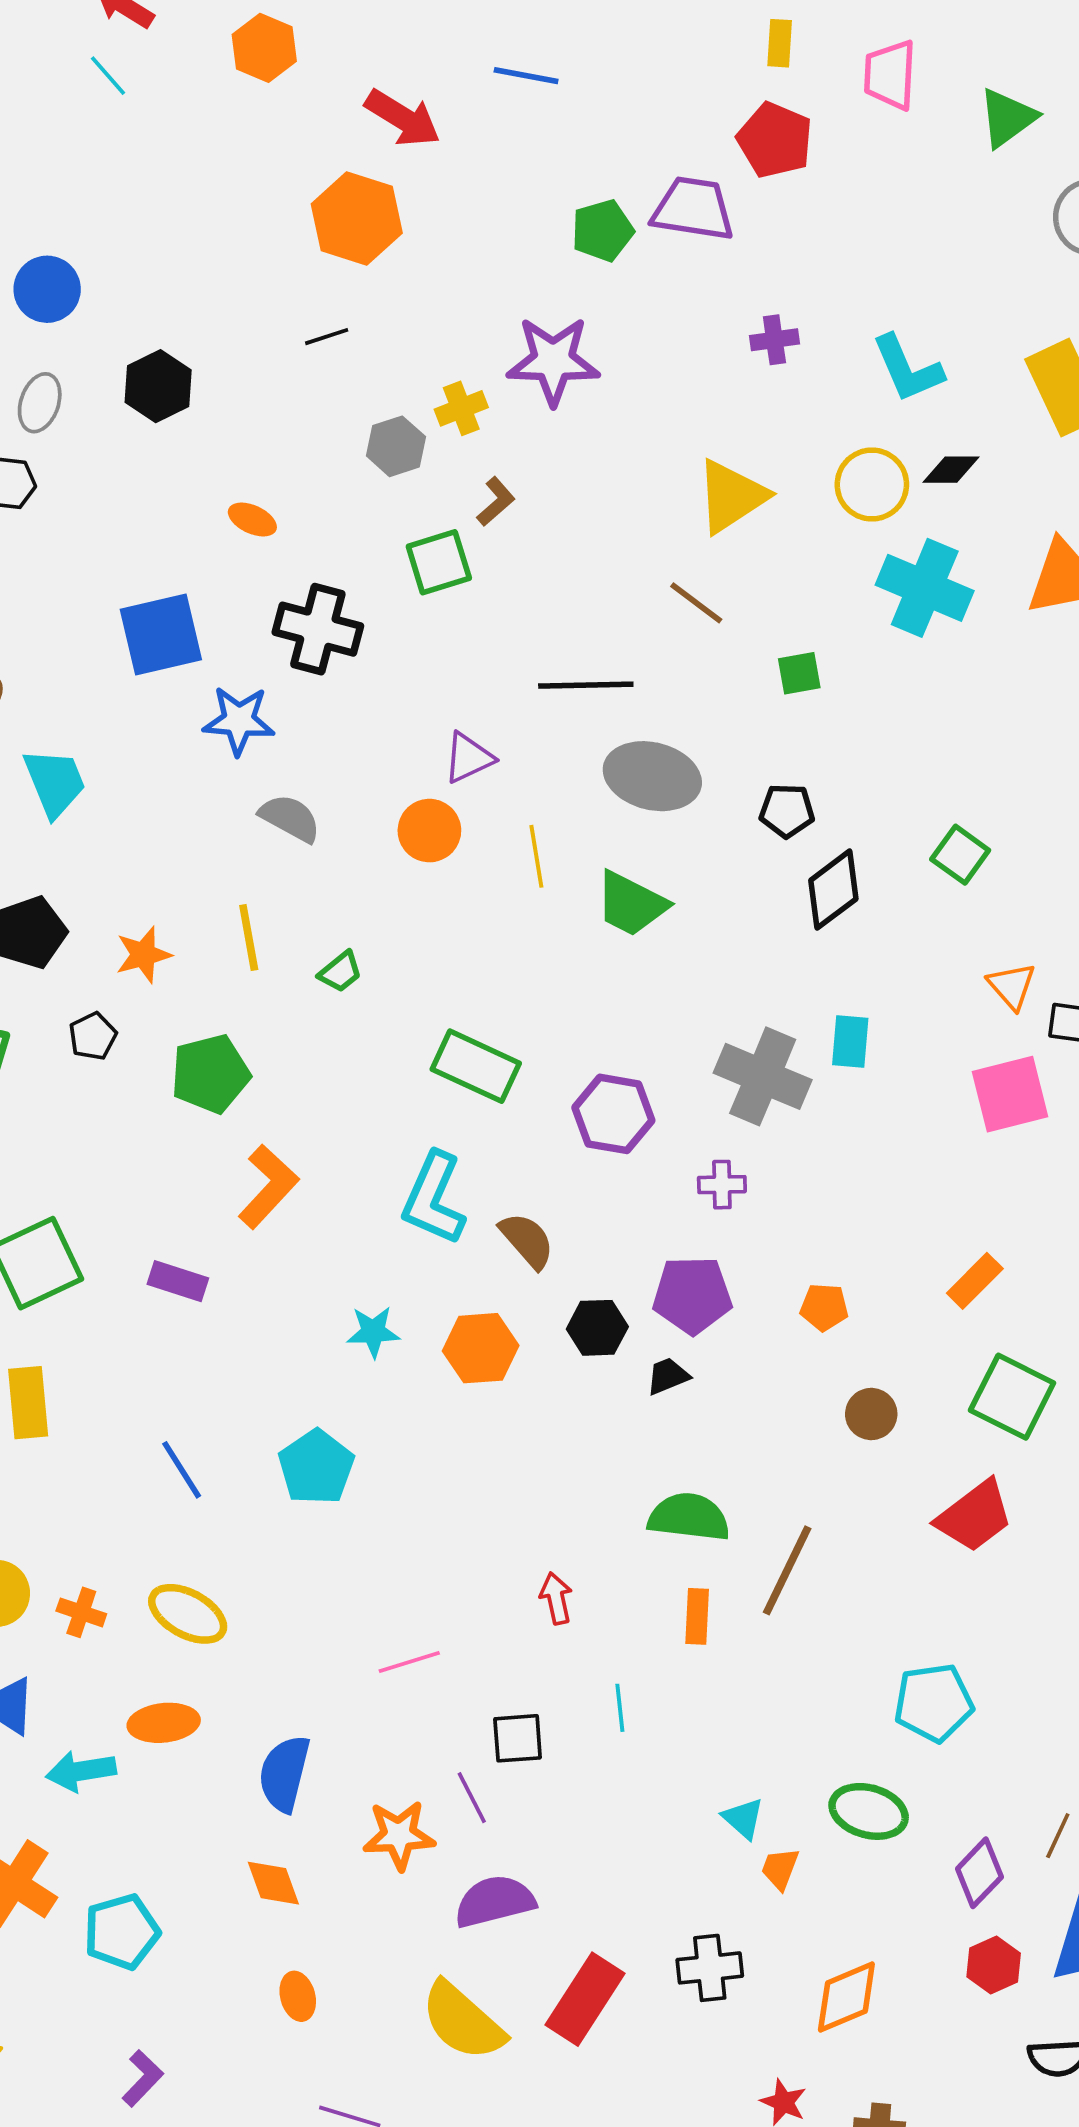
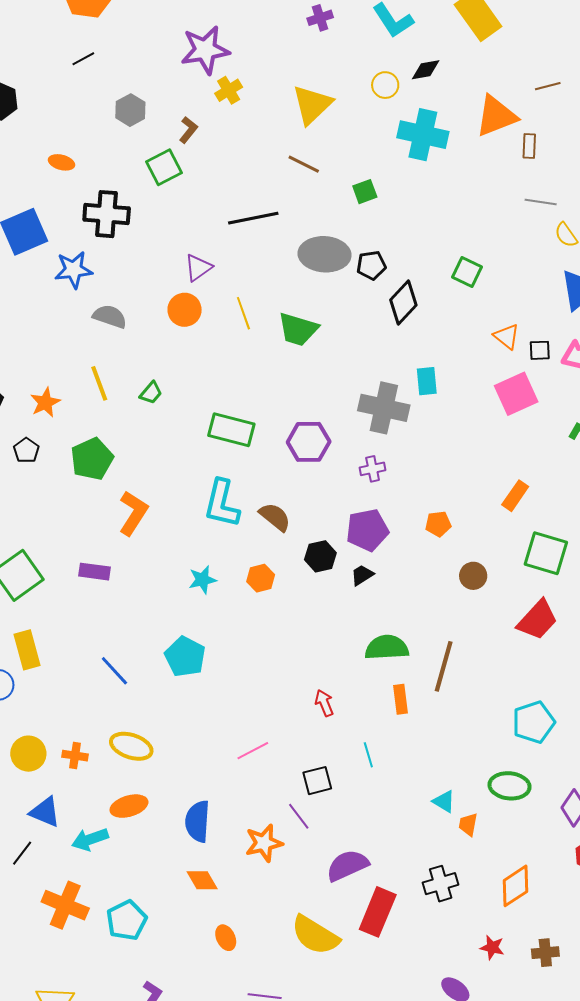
yellow cross: (461, 408) -> (229, 90), moved
yellow circle: (872, 485) -> (385, 85), size x0.7
gray ellipse: (652, 776) -> (325, 254), moved
orange hexagon: (481, 1348) -> (261, 578), size x0.7
purple semicircle: (495, 1901) -> (347, 865), moved

